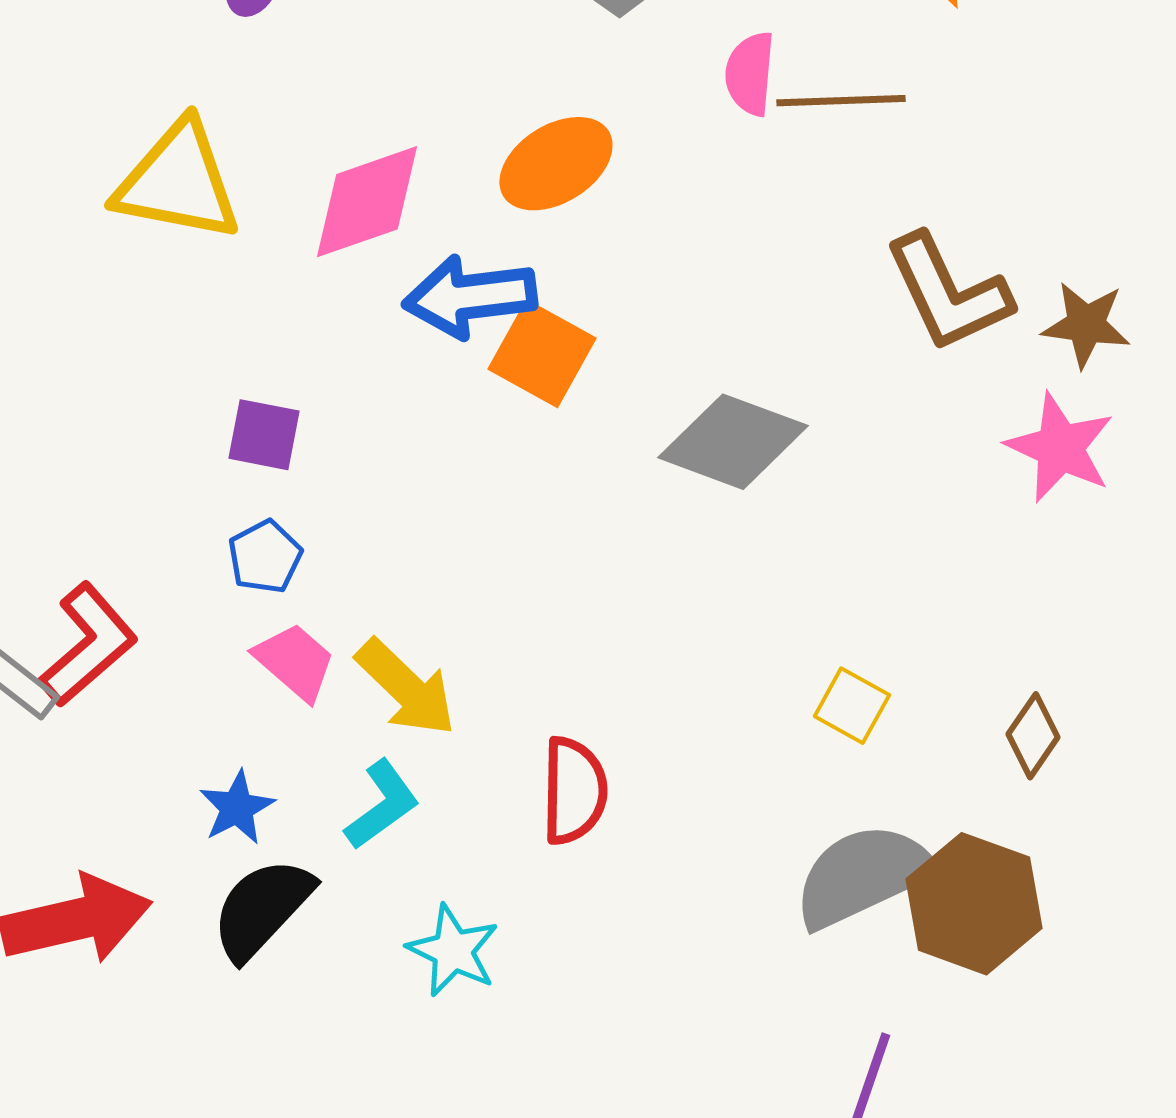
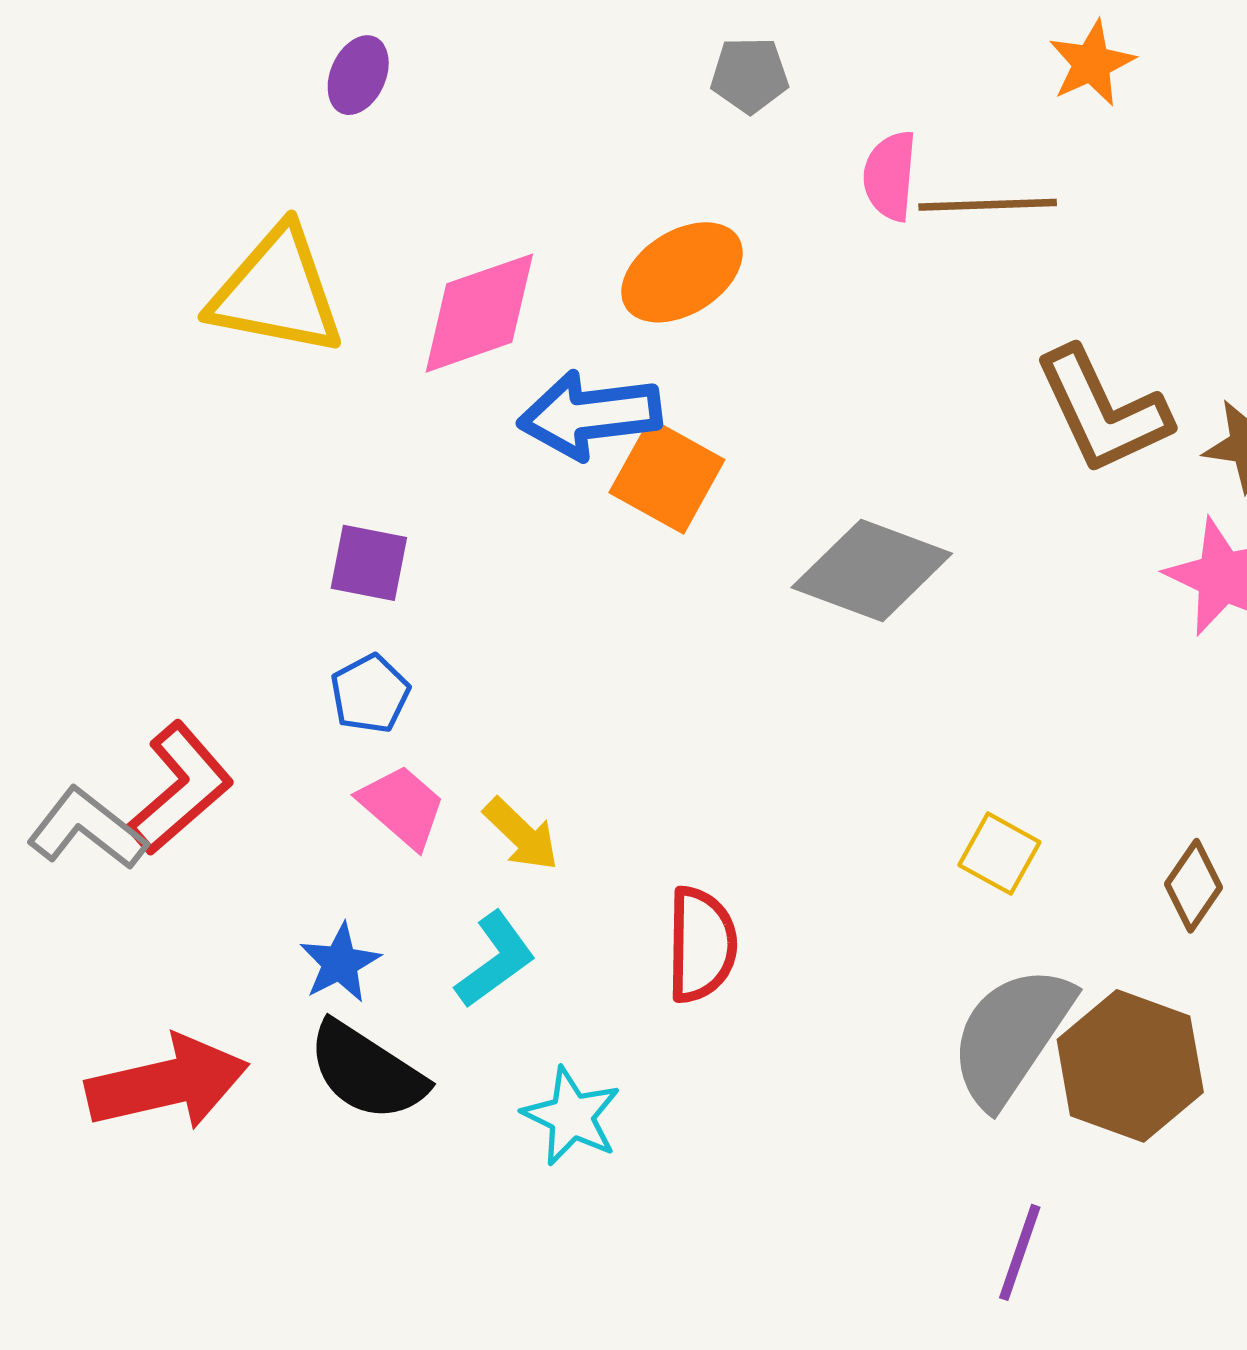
yellow arrow: (406, 688) -> (521, 834), size x0.7
gray semicircle: (863, 876) -> (1011, 1036), turned -31
black semicircle: (262, 909) -> (367, 1071), turned -100

